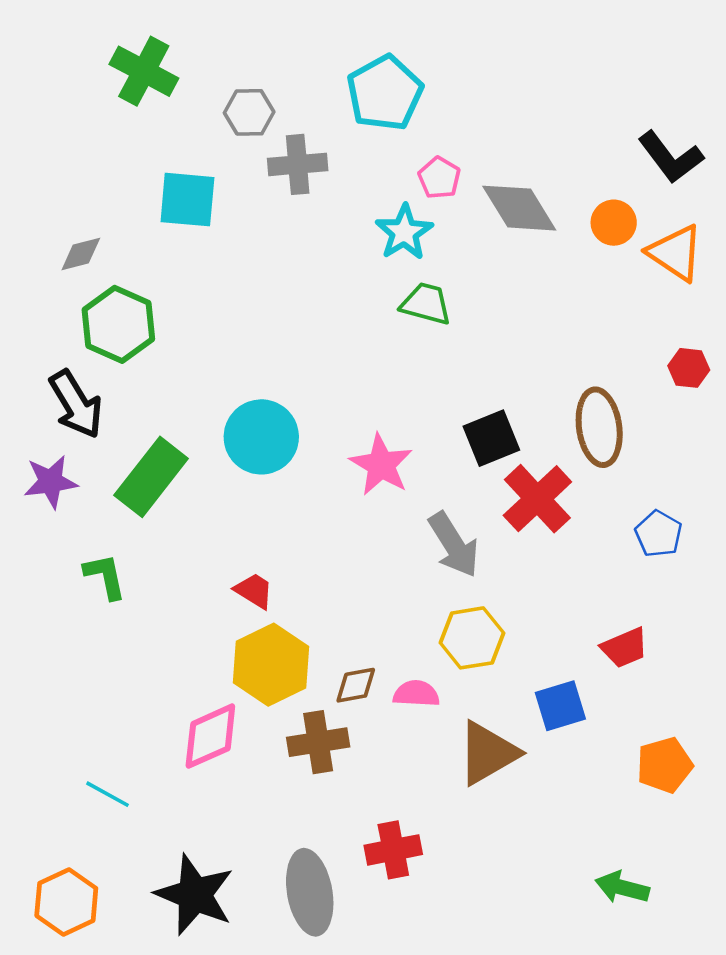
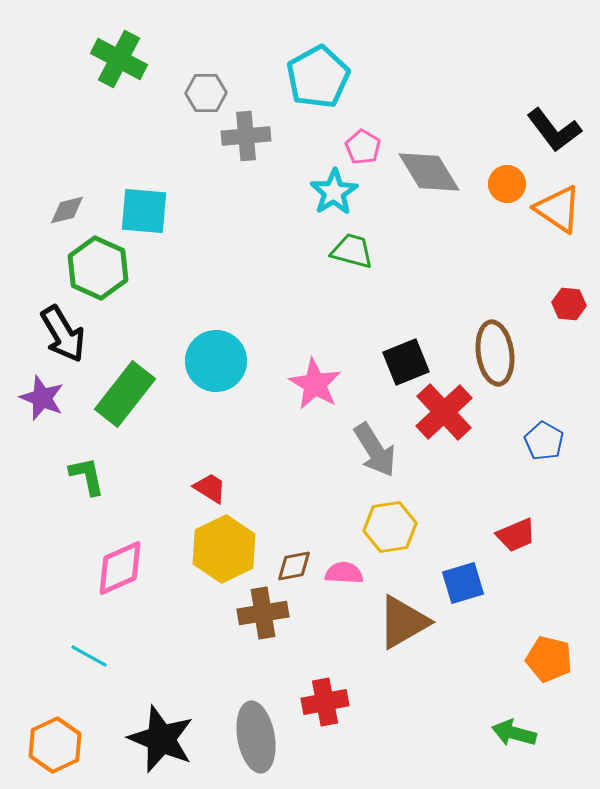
cyan square: (187, 200) -> (144, 211), moved
purple star: (51, 482) -> (42, 398), turned 30
pink diamond: (210, 736) -> (120, 568), moved
orange pentagon: (665, 765) -> (549, 659), moved, turned 30

